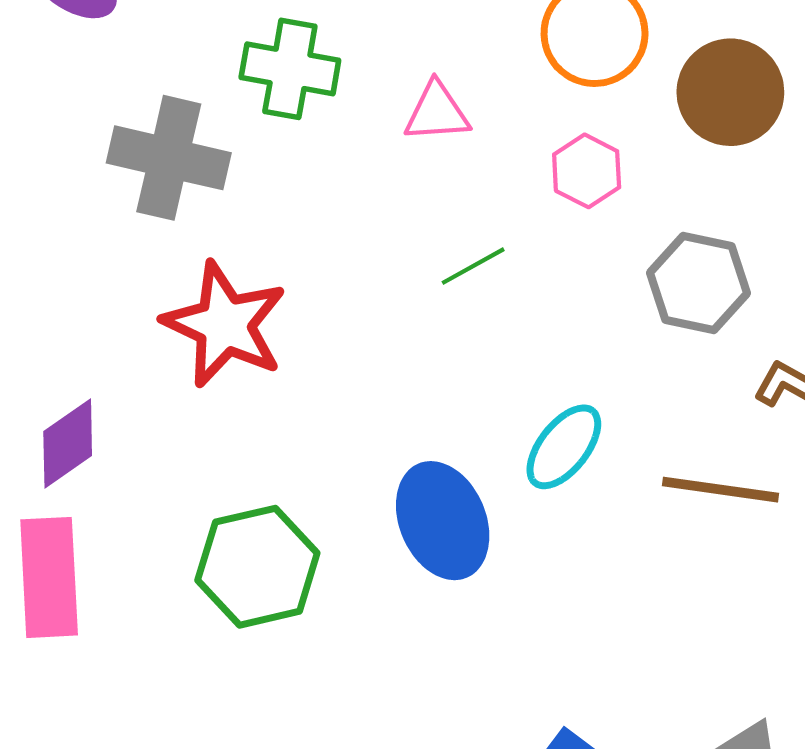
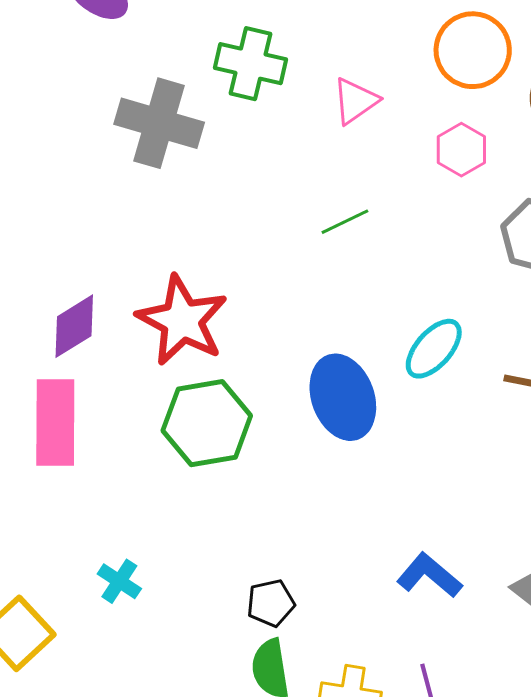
pink triangle: (437, 112) -> (355, 101), turned -34
green line: (473, 266) -> (345, 222), moved
red star: (225, 325) -> (182, 321), moved

